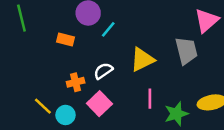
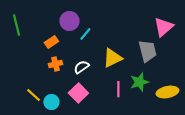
orange rectangle: (65, 39) -> (51, 42), turned -48
orange cross: (76, 82) -> (55, 64), moved
green star: (176, 114) -> (139, 82), moved

